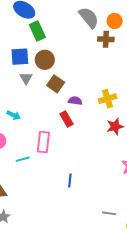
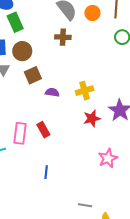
brown cross: (106, 39) -> (63, 37), moved
brown square: (56, 84) -> (33, 75), turned 30
red rectangle: (66, 119) -> (43, 130), moved

